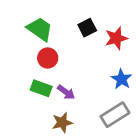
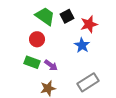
green trapezoid: (40, 29) -> (45, 16), moved
blue star: (122, 79) -> (82, 45), moved

